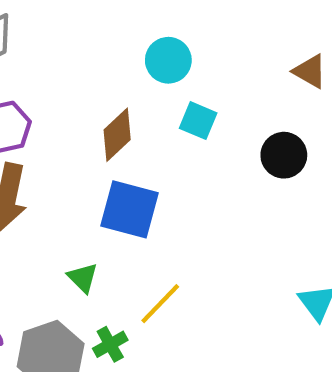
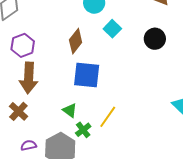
cyan square: (198, 121) -> (112, 29), turned 30
green cross: (110, 344) -> (83, 130), moved

